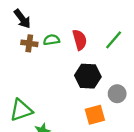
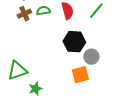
brown cross: (29, 43) -> (24, 14), turned -32
gray circle: (117, 94) -> (91, 57), moved

